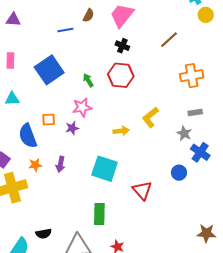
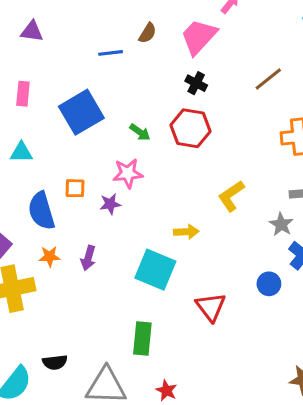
green arrow: (88, 80) -> (140, 132), turned 152
yellow arrow: (121, 131) -> (186, 232), moved

